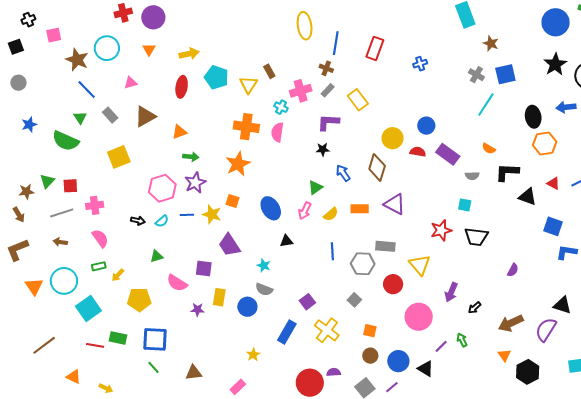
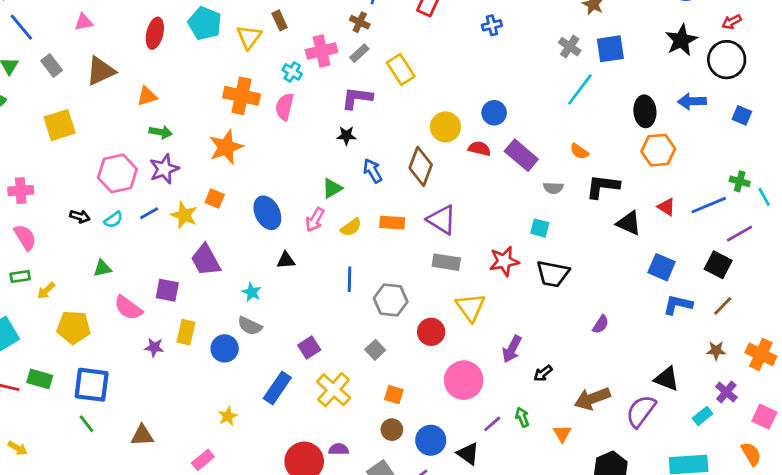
blue line: (187, 215) -> (149, 213), turned -32
gray rectangle: (385, 246) -> (446, 262), moved
orange triangle: (504, 355) -> (562, 434), moved

